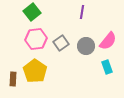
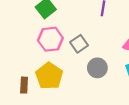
gray circle: (86, 46) -> (97, 68), moved

